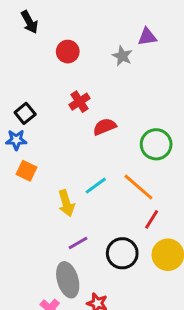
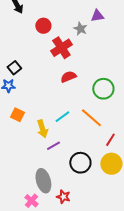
red cross: (80, 102) -> (61, 48), moved, size x1.5
orange square: (27, 171) -> (17, 115), moved
red line: (152, 219) -> (110, 140), moved
purple line: (78, 243) -> (53, 146), moved

